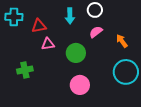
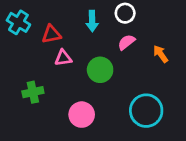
cyan cross: (14, 17) -> (18, 22), turned 30
cyan circle: (126, 72) -> (146, 111), moved
pink circle: (80, 85) -> (82, 115), moved

